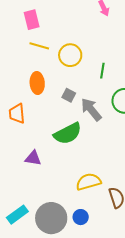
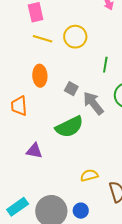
yellow circle: (70, 55) -> (75, 37), moved
yellow semicircle: (88, 182) -> (89, 175), size x0.7

